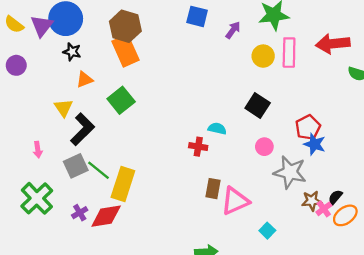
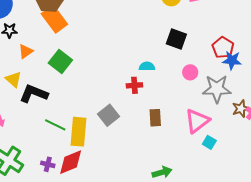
black L-shape: (82, 129) -> (34, 94), turned -100
gray square: (76, 166) -> (108, 115), moved
pink triangle: (235, 201) -> (197, 121), moved
purple cross: (80, 213) -> (48, 164), turned -32

